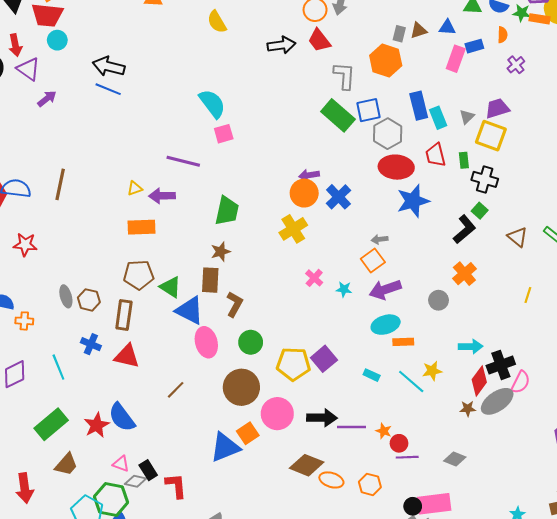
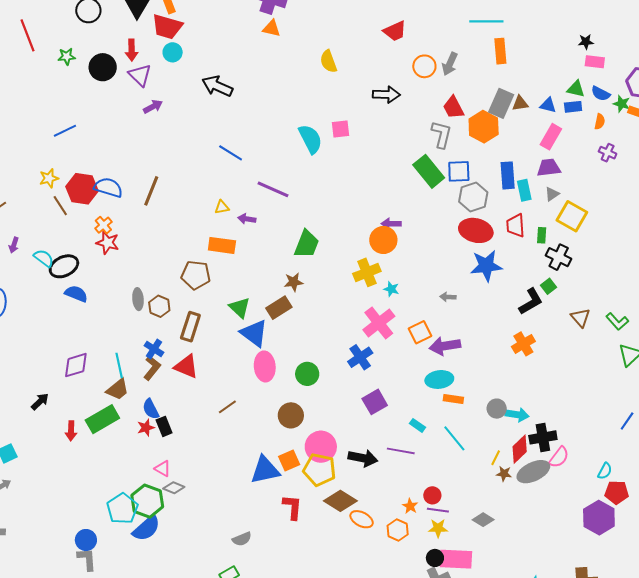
gray rectangle: (399, 34) -> (501, 103), size x1.8
red trapezoid: (319, 40) -> (453, 107), moved
blue rectangle: (474, 46) -> (573, 107), moved
purple cross: (516, 65) -> (608, 153), turned -36
blue line: (108, 89) -> (231, 153), moved
purple trapezoid: (497, 108) -> (549, 168), moved
pink square: (224, 134) -> (341, 129), moved
purple arrow: (162, 196) -> (247, 219), size x0.7
blue cross: (338, 197) -> (360, 357), moved
orange square: (373, 260) -> (420, 332), moved
brown pentagon: (139, 275) -> (196, 275), moved
pink cross: (314, 278) -> (379, 323), size x1.8
brown rectangle: (210, 280) -> (279, 308), turned 45
cyan star: (344, 289) -> (391, 289), moved
yellow line: (528, 295) -> (496, 458), moved
gray circle: (439, 300) -> (497, 409), moved
brown L-shape: (235, 304) -> (152, 368), moved
orange cross: (24, 321) -> (103, 225), moved, turned 36
yellow pentagon: (293, 364) -> (319, 470), moved
yellow star: (432, 371) -> (438, 528), moved
brown circle: (241, 387) -> (291, 415), size x0.7
blue semicircle: (122, 417) -> (151, 409), moved, size x0.7
red star: (97, 425) -> (146, 428), size x0.7
purple line: (351, 427) -> (401, 451), moved
orange star: (384, 431) -> (410, 506), moved
brown trapezoid: (66, 464) -> (118, 389), moved
black rectangle: (148, 470) -> (164, 426), moved
red L-shape: (176, 486) -> (292, 507), moved
red arrow: (25, 488) -> (71, 431), moved, size x0.7

